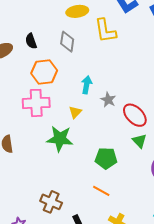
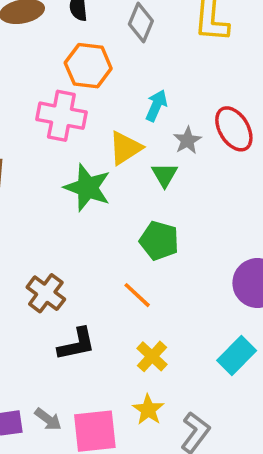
yellow triangle: (75, 112) -> (125, 148), size x1.5
red ellipse: (135, 115) -> (234, 129), moved
green triangle: (139, 141) -> (165, 175), moved

